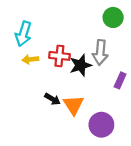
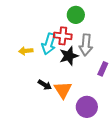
green circle: (113, 17) -> (76, 15), moved
cyan arrow: (23, 34) -> (49, 44), moved
red cross: (59, 56) -> (63, 36), moved

